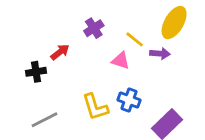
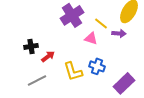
purple cross: (94, 28) -> (72, 15), size x1.6
red arrow: (60, 52) -> (48, 56), moved

